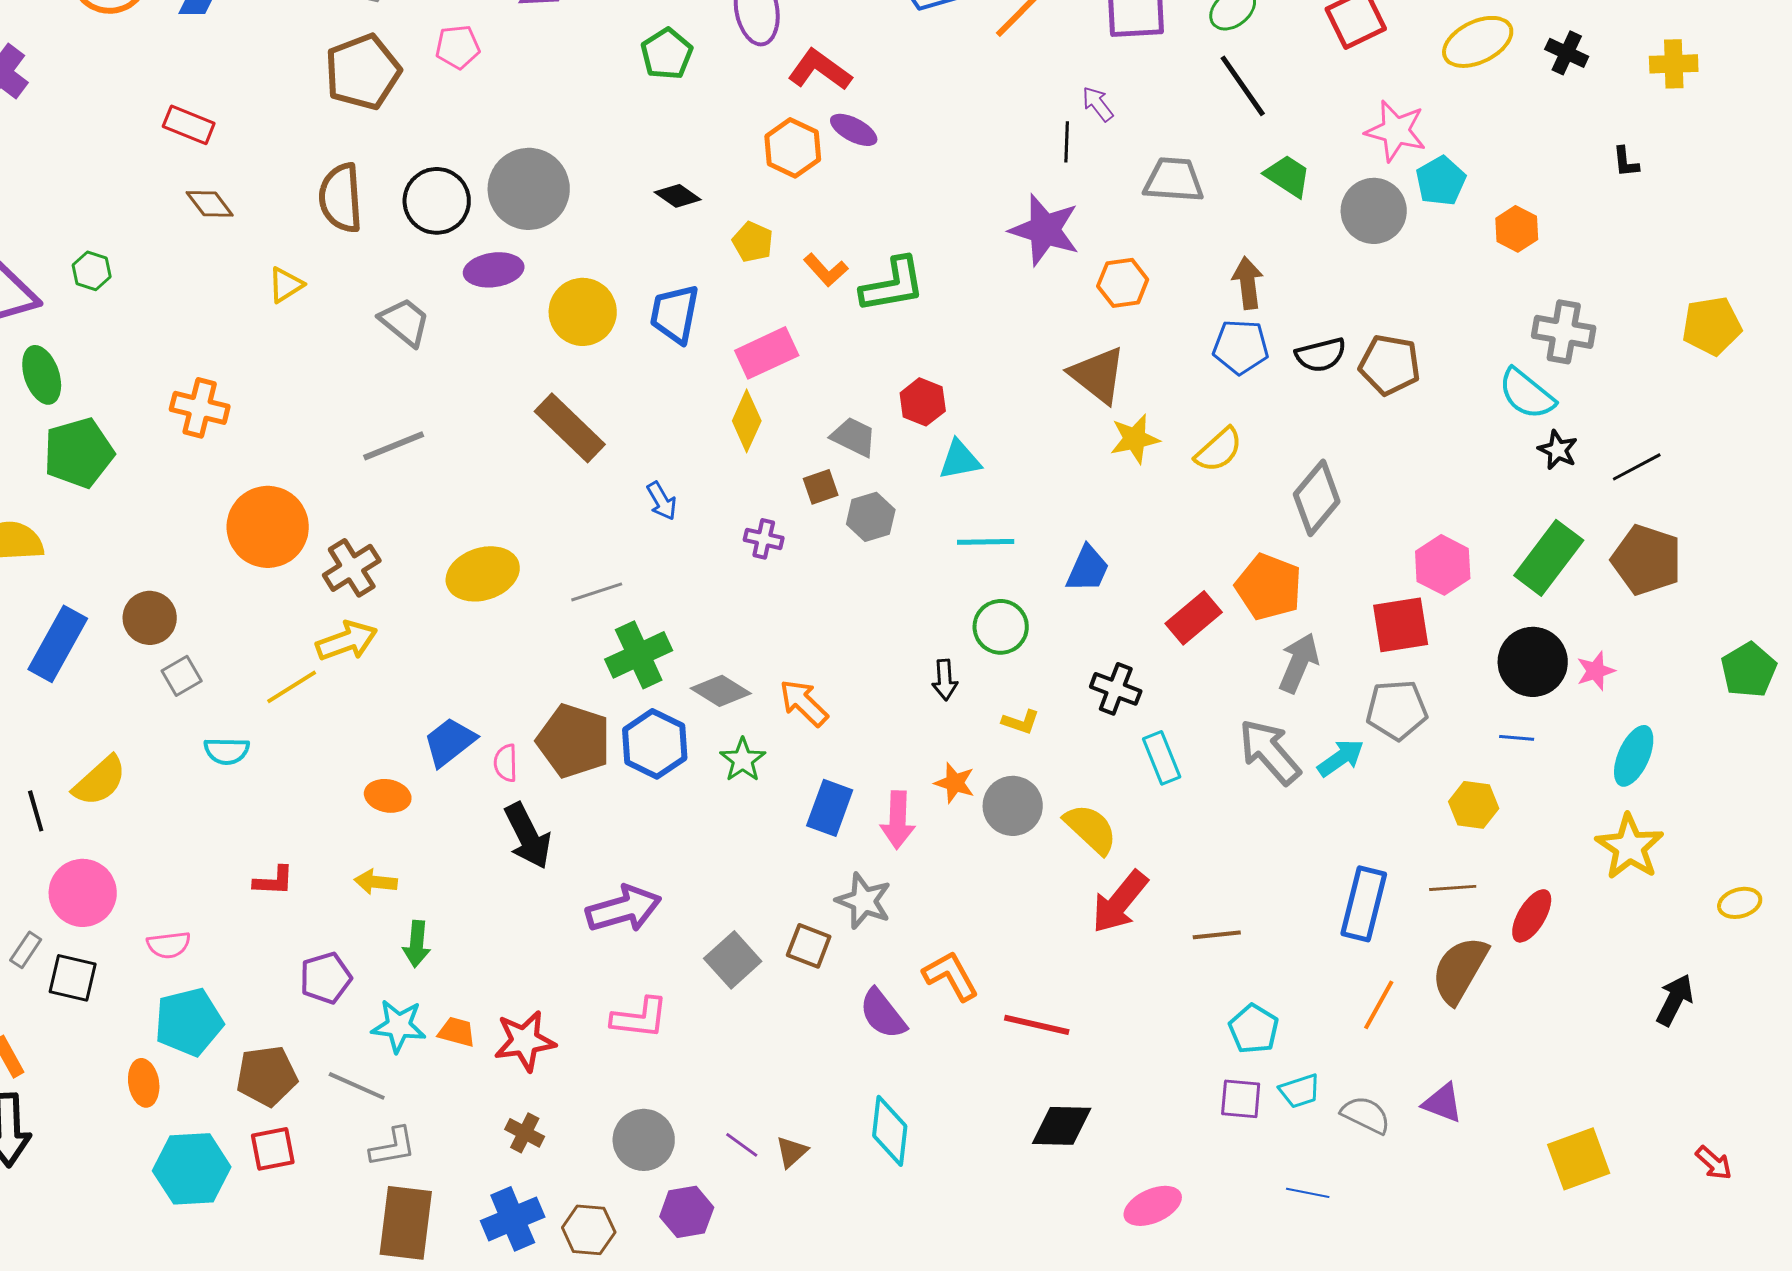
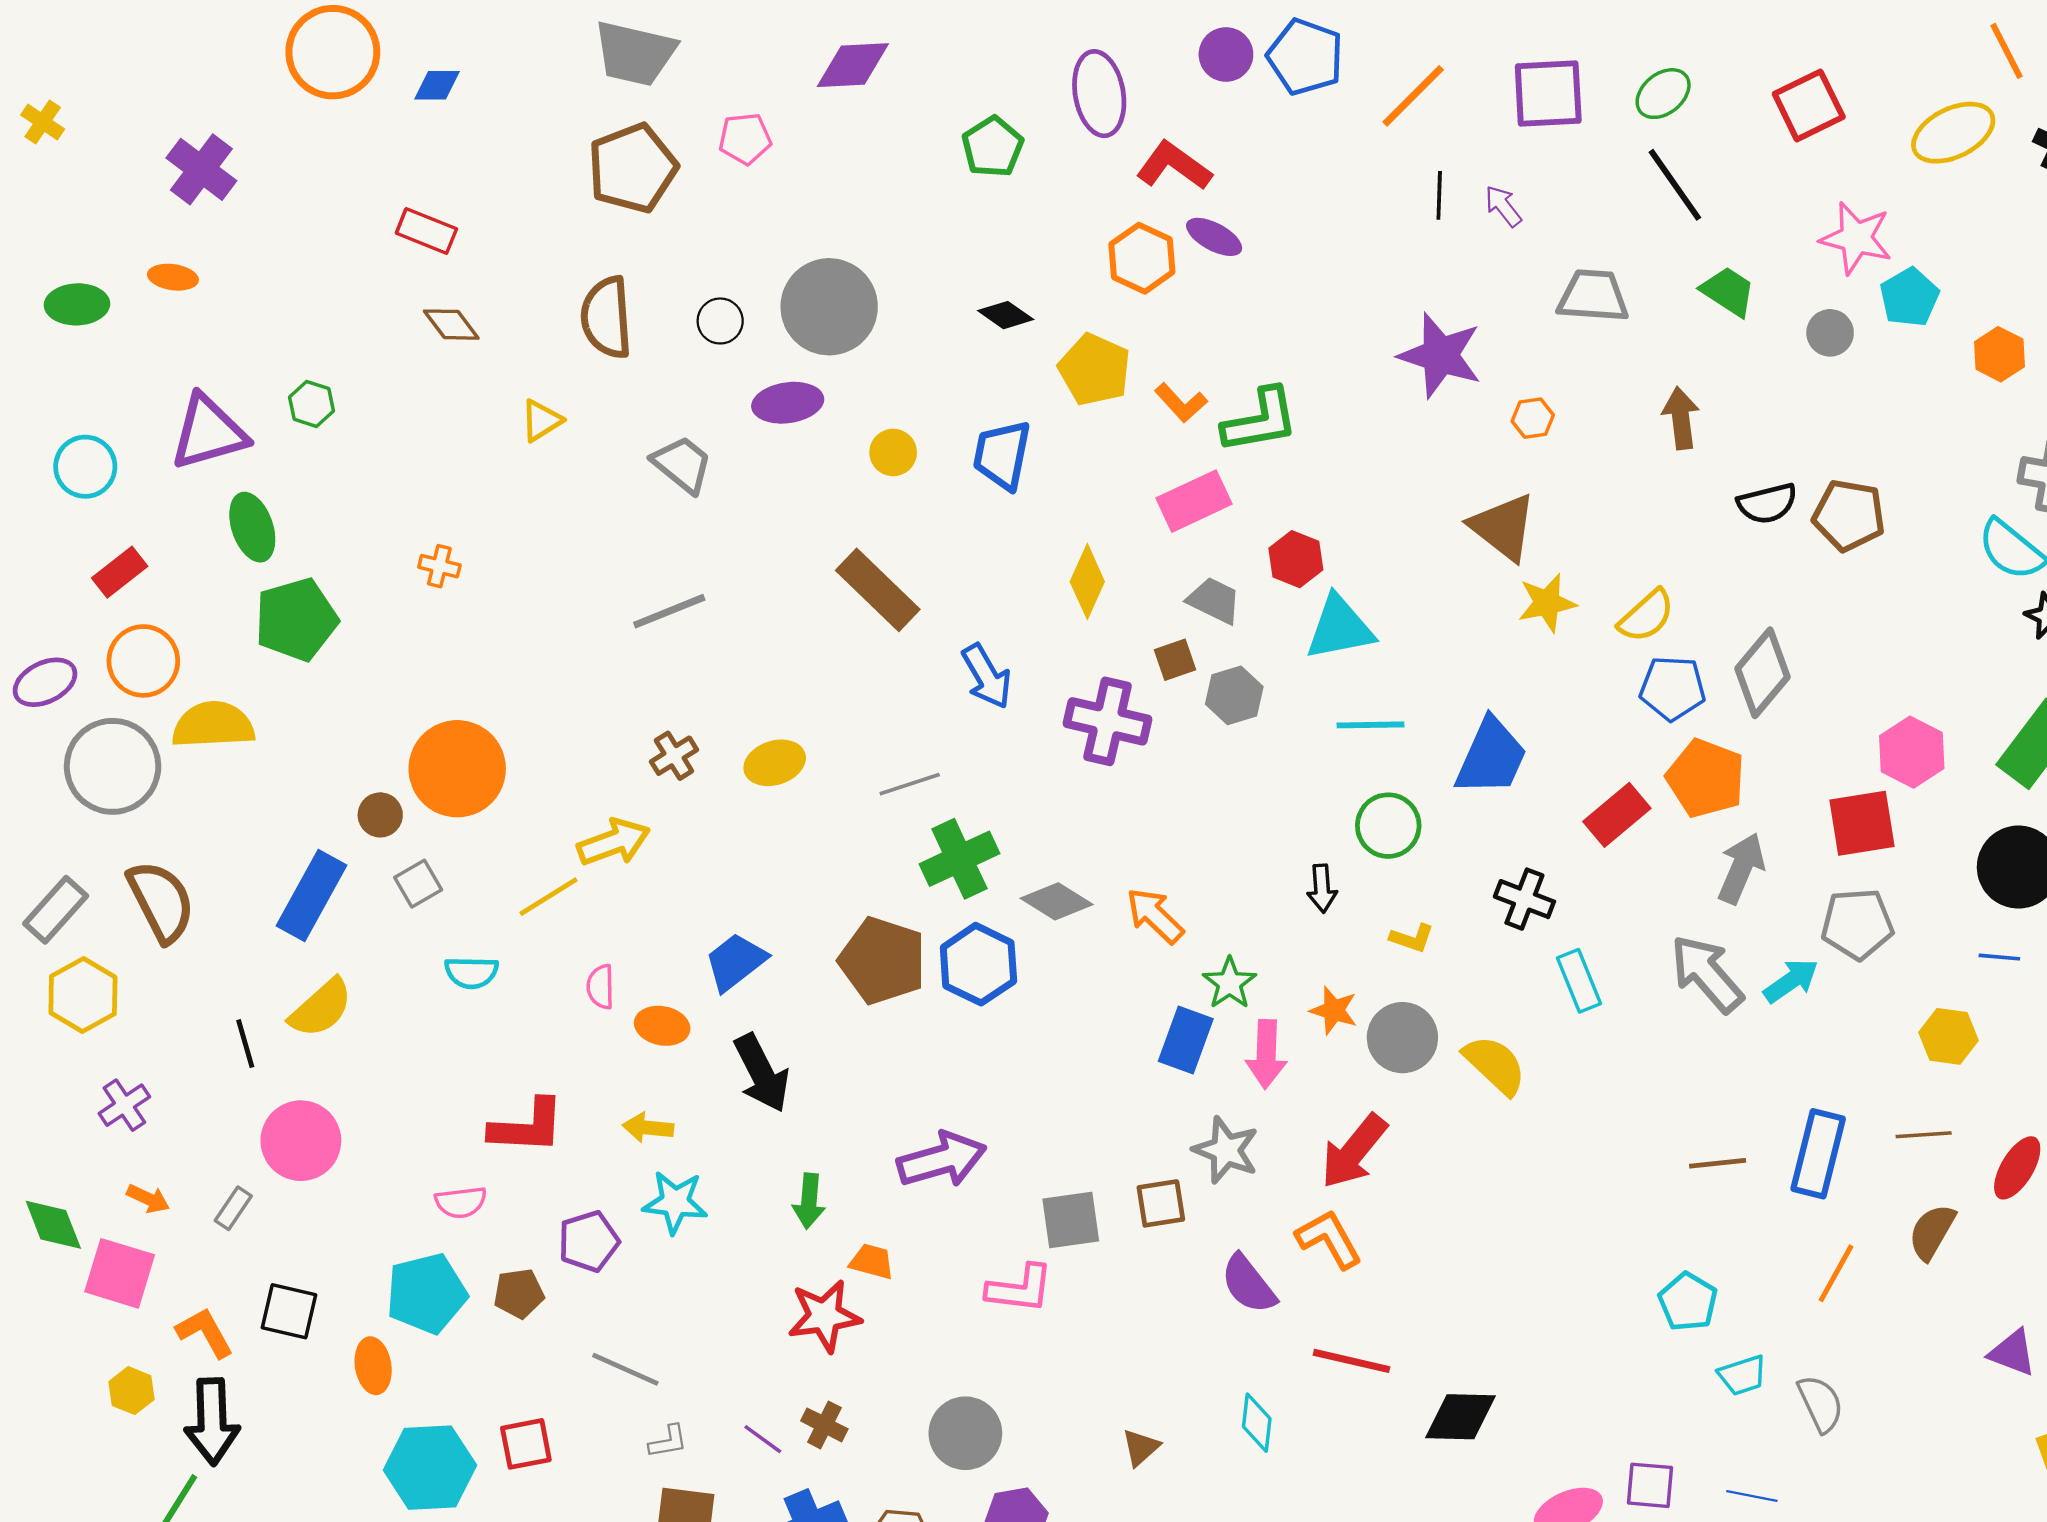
black line: (1067, 142) -> (1439, 195), moved
black circle: (437, 201) -> (720, 321), size x0.6
gray circle: (1374, 211) -> (1830, 333), size x0.6
yellow pentagon: (753, 242) -> (1094, 370), size x1.5
orange hexagon: (1123, 283) -> (1533, 418), size x0.7
yellow circle: (583, 312) -> (893, 452), size x0.6
blue pentagon: (1241, 347) -> (1673, 688), moved
pink rectangle: (767, 353) -> (1194, 501), moved
orange cross: (200, 408) -> (439, 566), size x0.6
cyan triangle: (960, 460) -> (1340, 628), size x1.4
blue arrow: (662, 501) -> (987, 676), size x1.4
orange circle: (268, 527) -> (457, 769), moved
purple cross: (764, 539) -> (1108, 721), size x1.8
brown cross: (352, 568) -> (674, 756), moved, size x0.7
blue trapezoid: (1088, 569) -> (1491, 757), size x1.4
yellow ellipse: (483, 574) -> (775, 763), size x0.7
brown circle: (150, 618) -> (380, 815), size x0.7
blue rectangle: (58, 644) -> (312, 895), moved
green star: (743, 760) -> (1230, 983), moved
pink semicircle: (506, 763) -> (601, 987), moved
black arrow: (528, 836) -> (762, 1073), moved
red L-shape: (274, 881) -> (527, 1126), size x1.6
red arrow: (1120, 902) -> (1354, 1151), moved
brown line: (1217, 935) -> (1718, 1163), moved
green arrow: (417, 944) -> (809, 1201), moved
pink semicircle: (169, 945) -> (461, 1202), moved
brown square: (809, 946) -> (1161, 1203), turned -30
gray square: (733, 960) -> (1071, 1220), turned 34
brown semicircle: (1460, 970) -> (1932, 1232), size x0.7
black square: (73, 978) -> (289, 1311), moved
pink L-shape: (640, 1018) -> (1020, 1289), moved
red line: (1037, 1025) -> (1352, 1361), moved
cyan star: (399, 1026) -> (675, 1202), moved
orange trapezoid: (457, 1032) -> (872, 1261), moved
brown pentagon: (267, 1076) -> (519, 1293), moved, size x0.7
purple square: (1241, 1099) -> (1650, 1485), moved
purple triangle: (1443, 1103) -> (2012, 1353), moved
gray semicircle: (1366, 1115) -> (1821, 1404), turned 39
cyan diamond: (890, 1131) -> (1257, 1423), size x0.7
purple line: (742, 1145) -> (763, 1439), moved
gray L-shape: (393, 1147) -> (668, 1442), size x0.7

